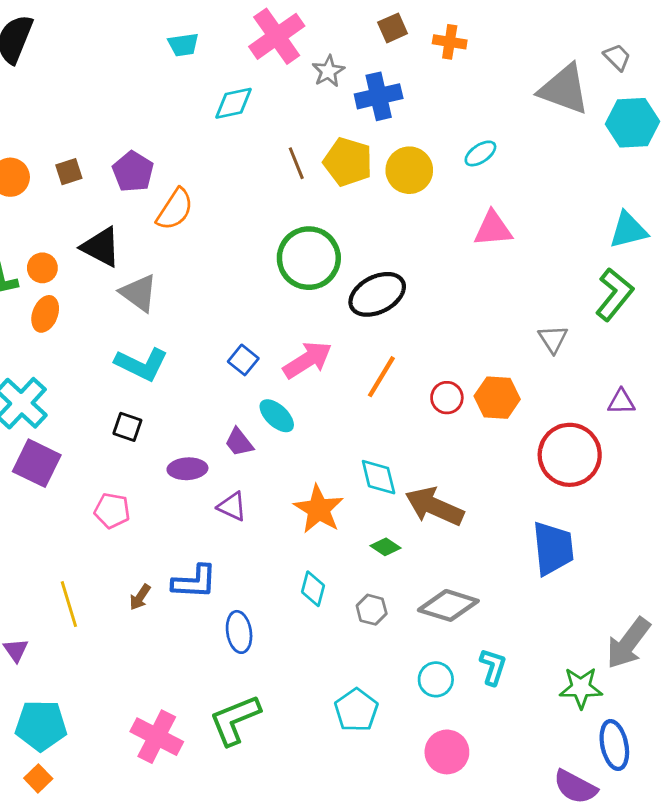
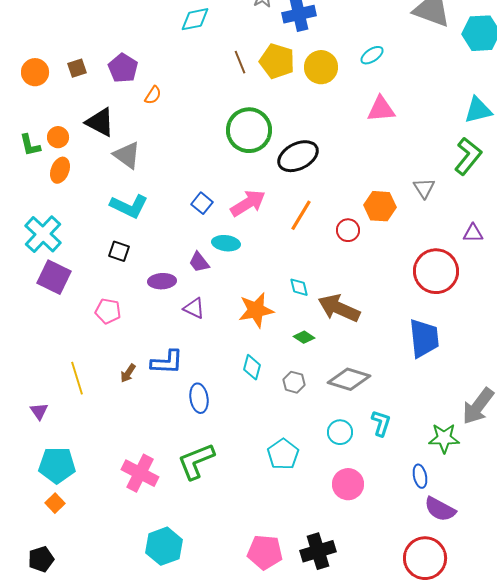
orange semicircle: (175, 209) -> (153, 95), size x0.6
orange hexagon: (497, 398) -> (380, 206), moved
cyan ellipse: (277, 416) -> (226, 243), turned -36
cyan diamond: (379, 477) -> (299, 287), size x0.7
orange star: (319, 509) -> (256, 310), turned 30
blue ellipse: (614, 745) -> (420, 476), moved, size x0.7

